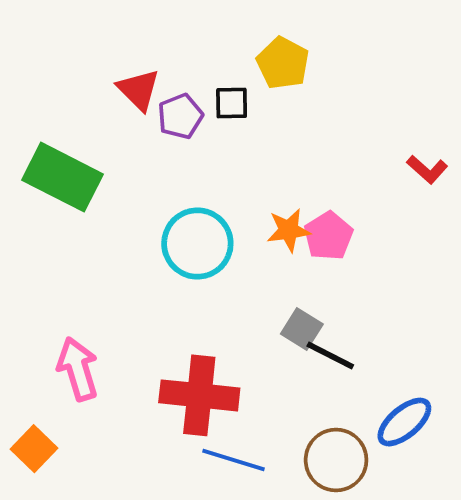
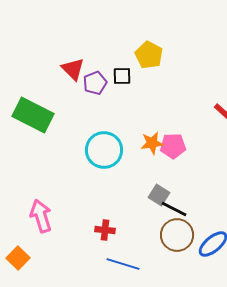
pink pentagon: (328, 236) -> (173, 146), turned 30
red cross: (199, 395) -> (105, 230), size x0.5
brown circle: (336, 460) -> (177, 235), moved

